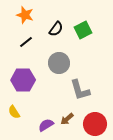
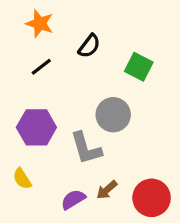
green square: (83, 30) -> (139, 67), moved, turned -36
gray circle: (59, 63) -> (113, 115), moved
gray L-shape: (80, 90) -> (86, 148), moved

